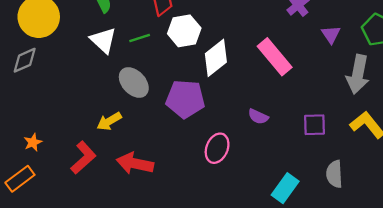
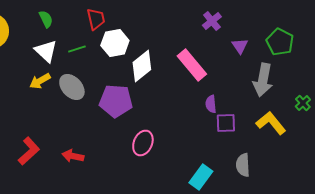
purple semicircle: (258, 117) -> (211, 104), moved, turned 60
yellow arrow: (109, 121) -> (40, 81), moved
red arrow: (135, 163) -> (73, 156), size x0.7

